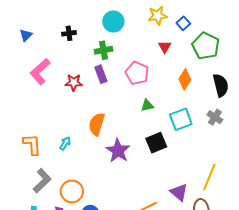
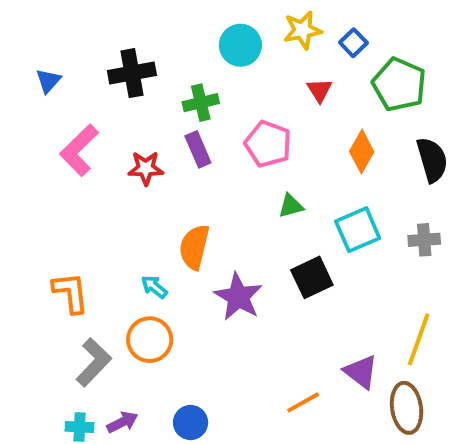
cyan circle: (113, 21) -> (240, 45), moved
black cross: (69, 33) -> (132, 73), size x1.6
gray cross: (215, 117) -> (424, 240), moved, turned -35
cyan arrow: (65, 143) -> (154, 287), moved, turned -80
orange circle: (72, 191) -> (150, 340), moved

